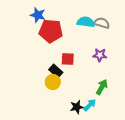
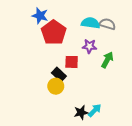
red pentagon: (51, 31) -> (54, 32), turned 30
purple star: (100, 55) -> (89, 46), moved
green arrow: (102, 87) -> (107, 60), moved

